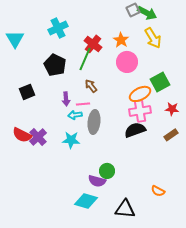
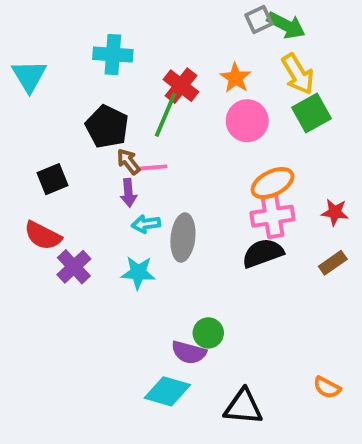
cyan cross: (58, 28) -> (113, 55), turned 30
green square: (160, 82) -> (311, 113), moved
brown arrow: (91, 86) -> (128, 162), moved
pink line: (83, 104) -> (154, 167), moved
red semicircle: (22, 135) -> (43, 236), moved
orange semicircle: (158, 191) -> (327, 387), moved

